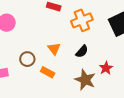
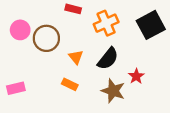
black semicircle: (82, 51) -> (108, 59), size x1.5
brown circle: (27, 59) -> (46, 38), moved, size x1.5

